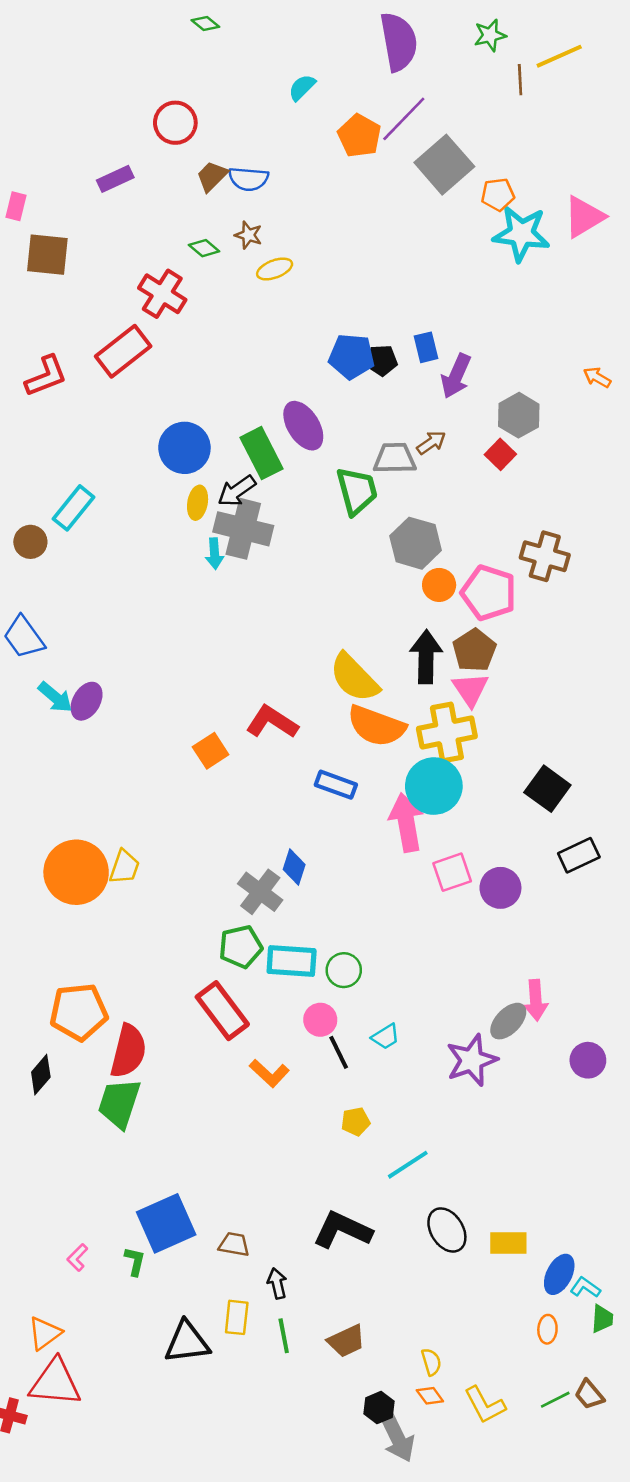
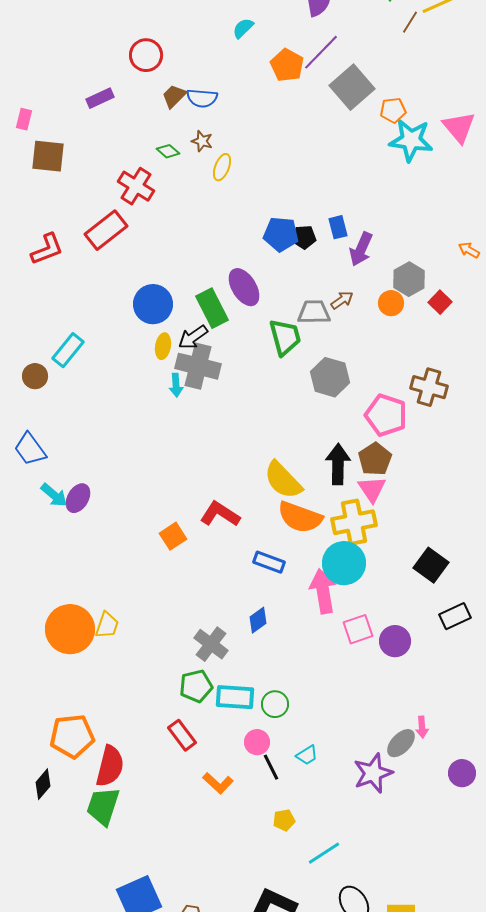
brown line: (520, 80) -> (410, 22), turned 35
pink triangle: (584, 217) -> (459, 127), turned -39
yellow ellipse: (275, 269) -> (222, 167), turned -48
red square: (500, 454) -> (440, 302), moved
orange circle: (439, 585) -> (391, 303), moved
blue diamond: (294, 867) -> (258, 620), moved, turned 36
pink arrow: (536, 1000) -> (422, 727), size x0.7
red rectangle: (222, 1011) -> (182, 735), size x0.7

